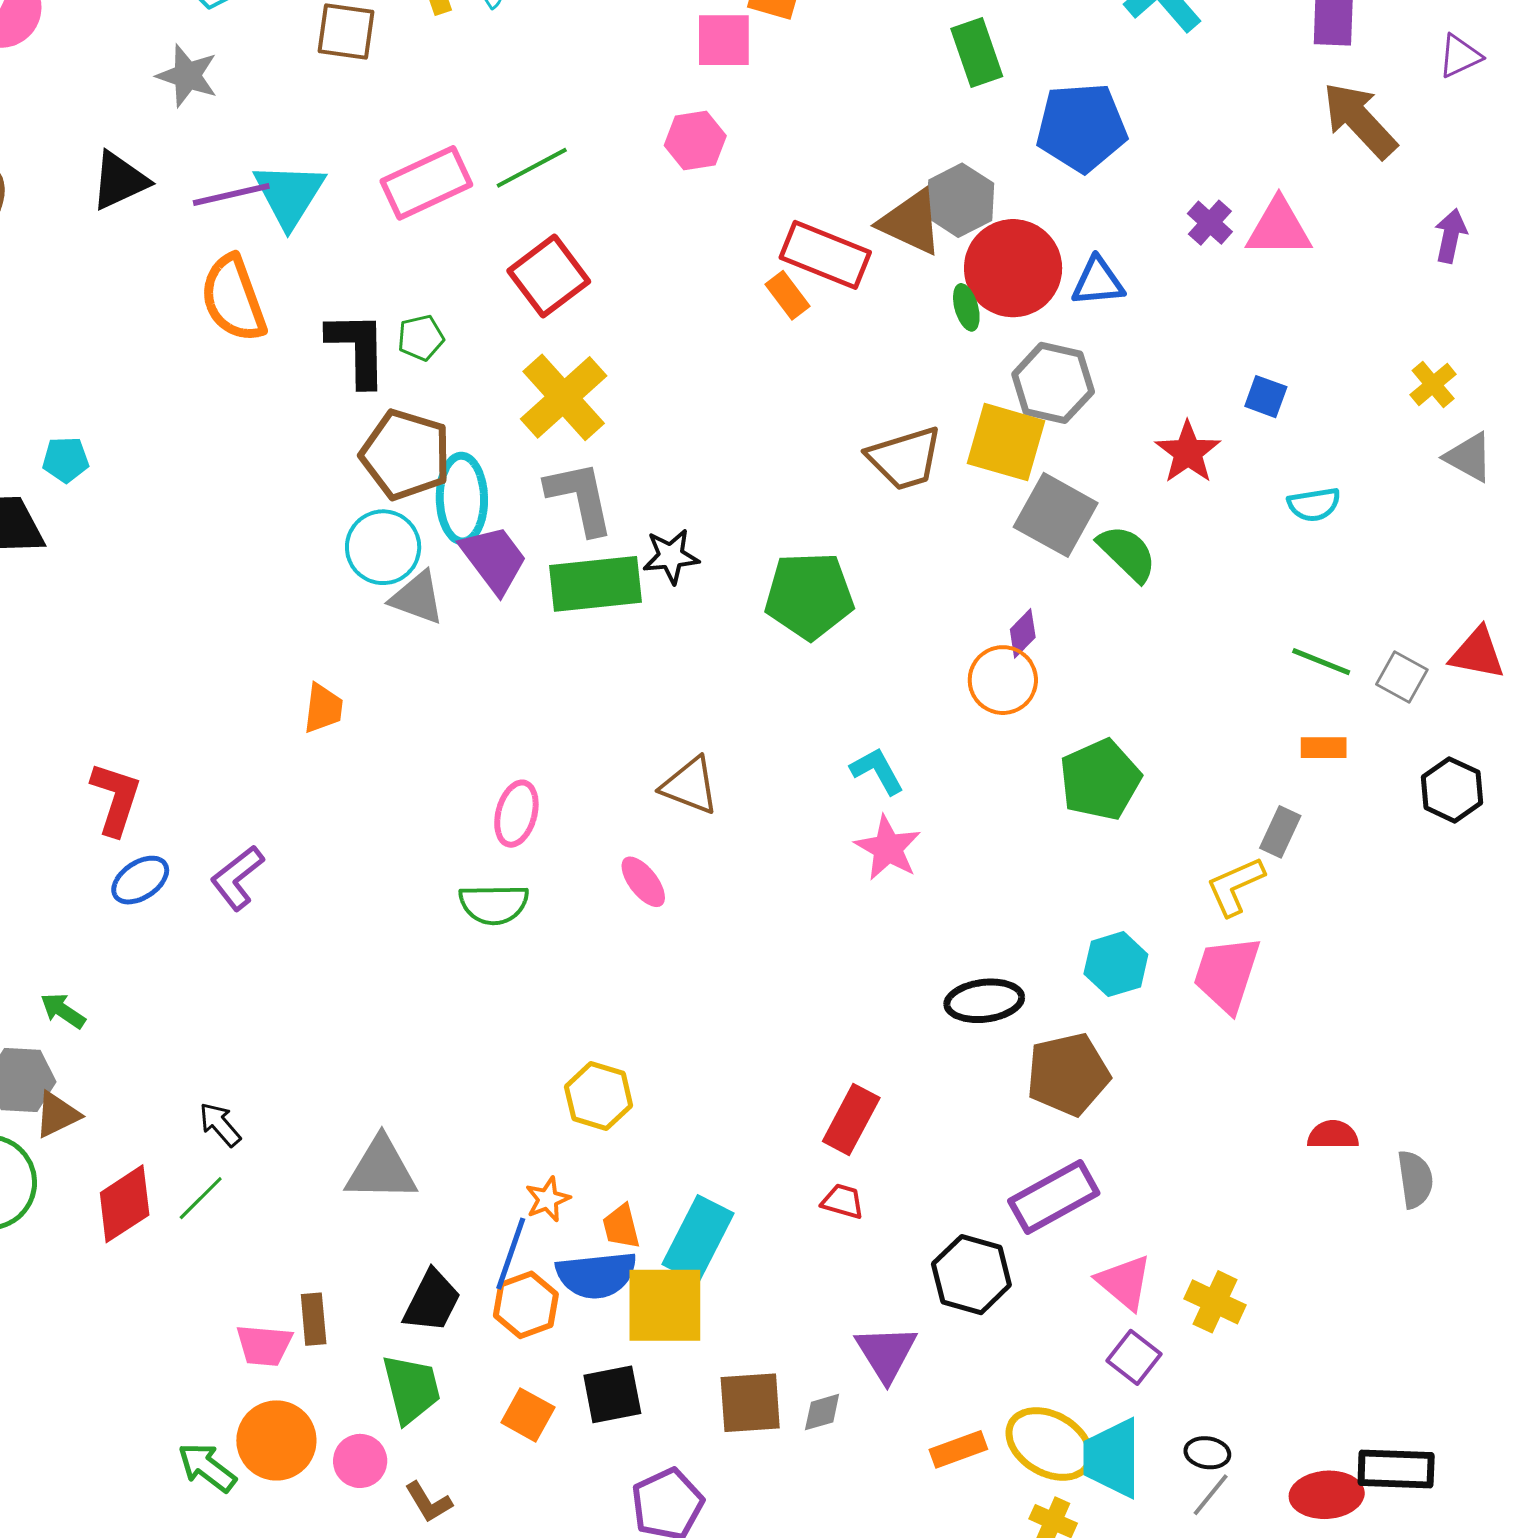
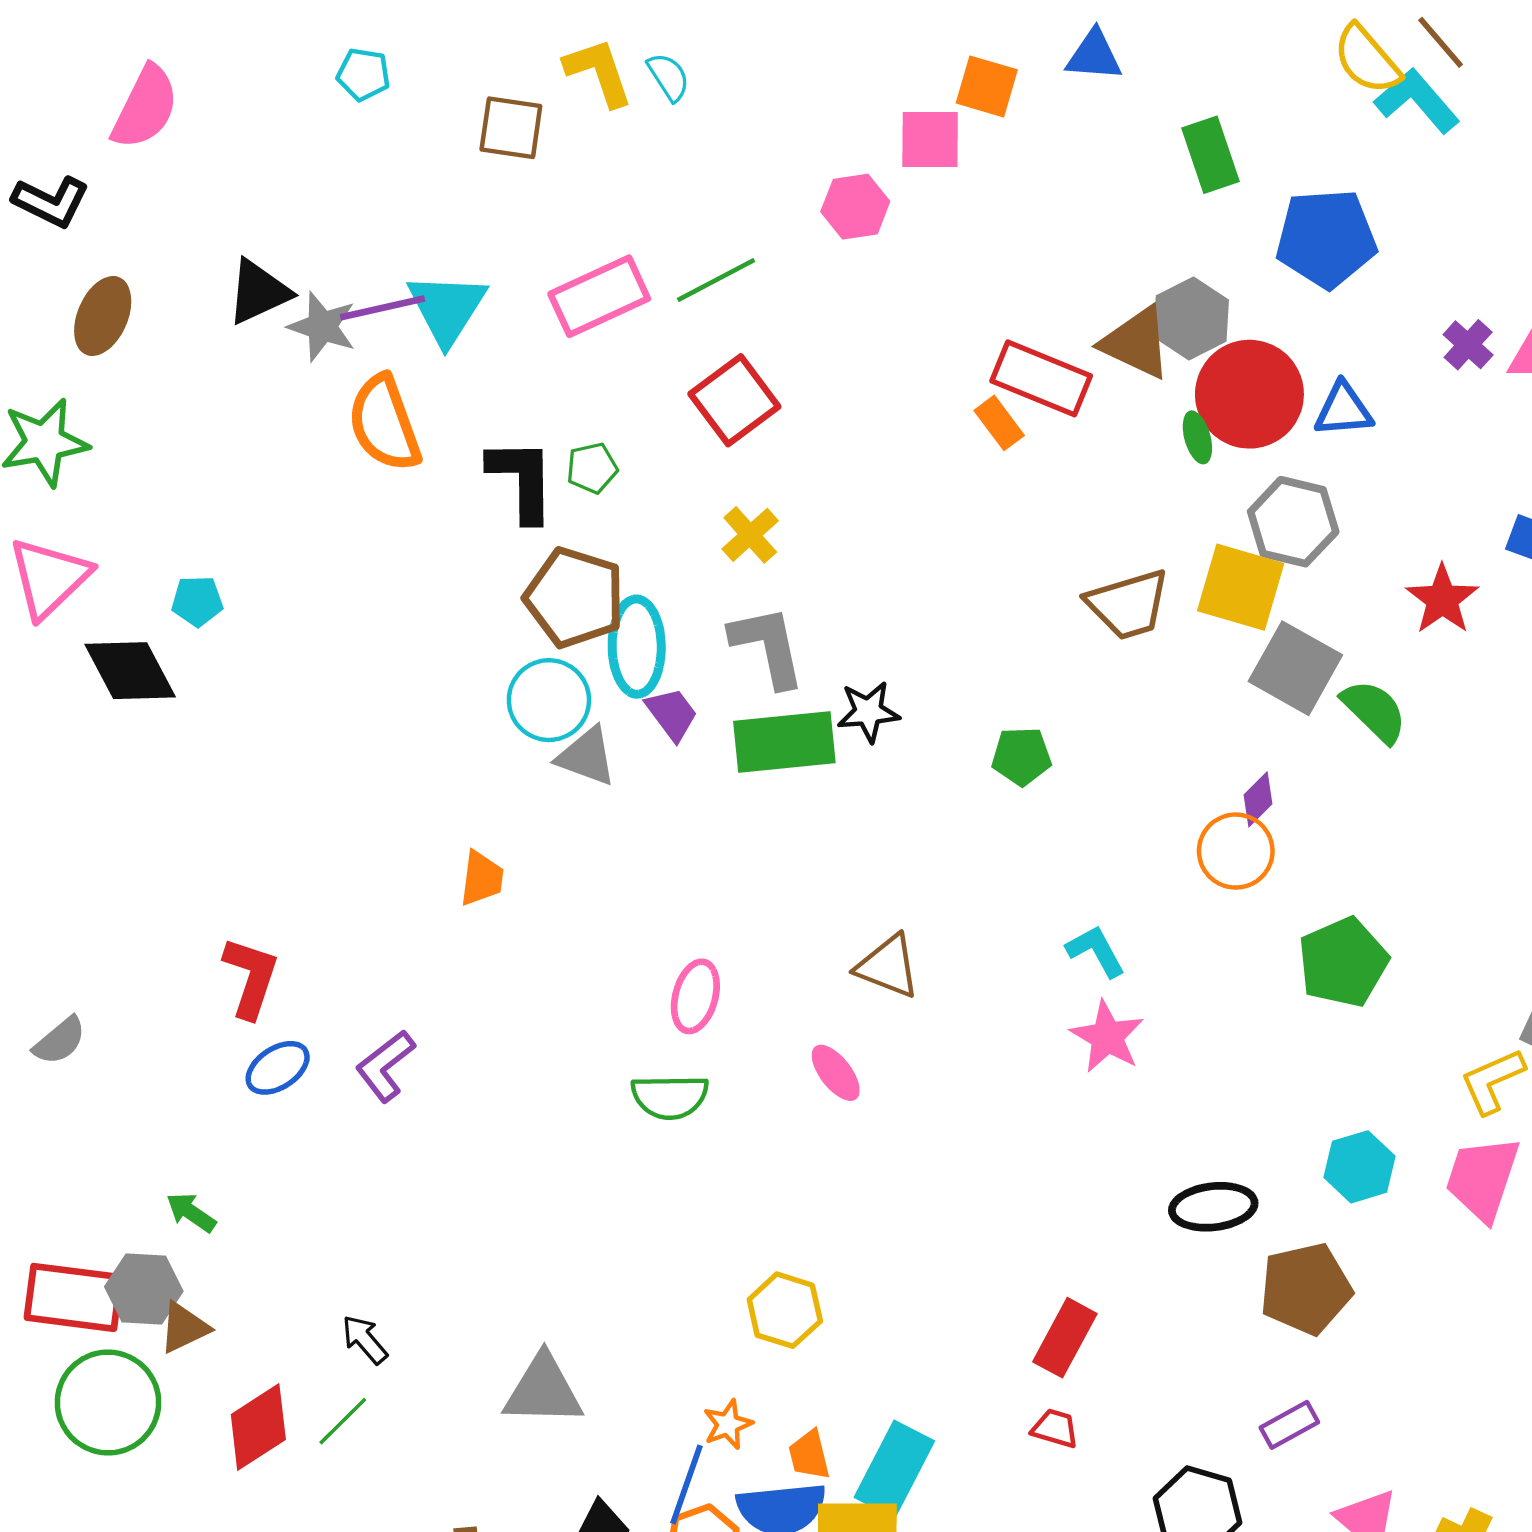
gray star: (187, 76) -> (322, 327), moved
pink hexagon: (695, 141) -> (855, 207), moved
yellow cross: (564, 397) -> (750, 535), size x0.6
purple trapezoid: (494, 559) -> (672, 714), size x0.7
green pentagon: (809, 596) -> (1022, 756), size x0.6
purple rectangle: (1054, 1197) -> (1289, 1425), size x0.6

